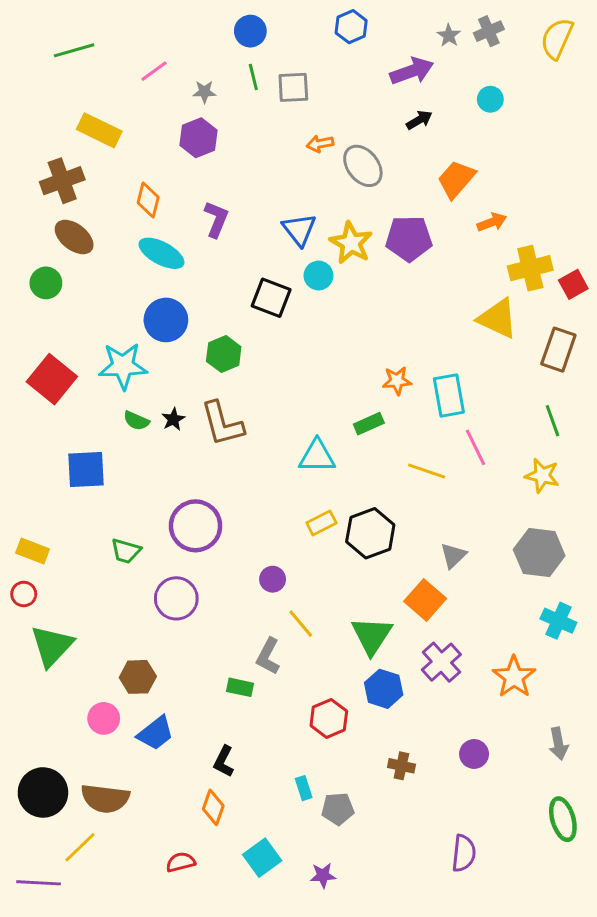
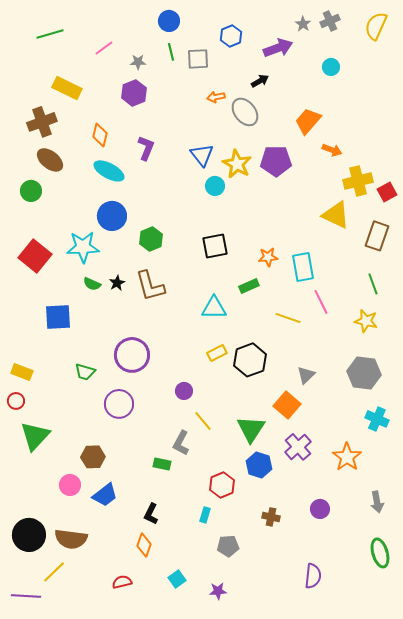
blue hexagon: (351, 27) -> (231, 36), moved
black arrow: (419, 120) -> (260, 81), moved
orange arrow: (492, 222) -> (332, 150), turned 42
black square: (271, 298) -> (215, 246), moved, turned -32
cyan rectangle: (304, 788) -> (205, 515), moved, turned 35
cyan square: (262, 858) -> (177, 579), size x0.7

